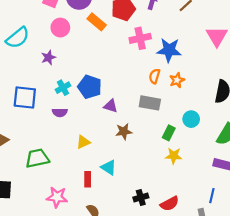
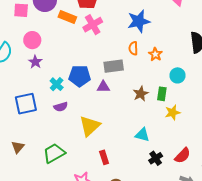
pink circle: (60, 28) -> (32, 40), moved
pink cross: (140, 38) -> (93, 25), moved
orange star: (177, 80) -> (155, 54), moved
gray rectangle: (150, 103) -> (114, 66), moved
brown star: (124, 132) -> (141, 94), moved
yellow triangle: (83, 142) -> (90, 126), size x1.6
cyan triangle: (109, 168) -> (142, 135), moved

